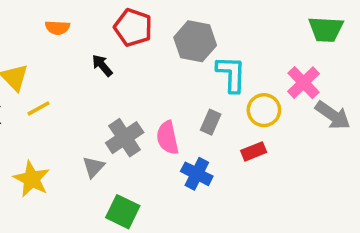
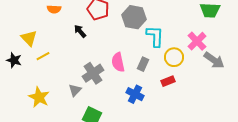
pink semicircle: (168, 138) -> (118, 62), moved

